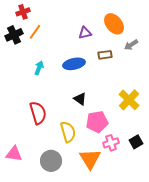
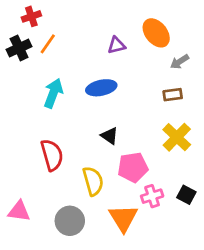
brown rectangle: (105, 55) -> (173, 95), moved
cyan arrow: (39, 68) -> (53, 93), size x1.5
black square: (136, 142) -> (186, 195), turned -32

